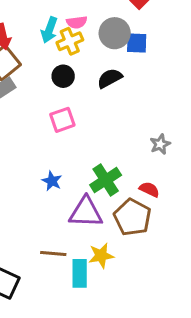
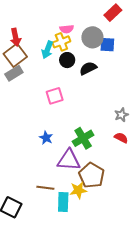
cyan arrow: (49, 30) -> (47, 50), moved
black circle: (63, 76) -> (67, 60), moved
red semicircle: (149, 189) -> (121, 138), moved
brown pentagon: (132, 217) -> (92, 175), moved

